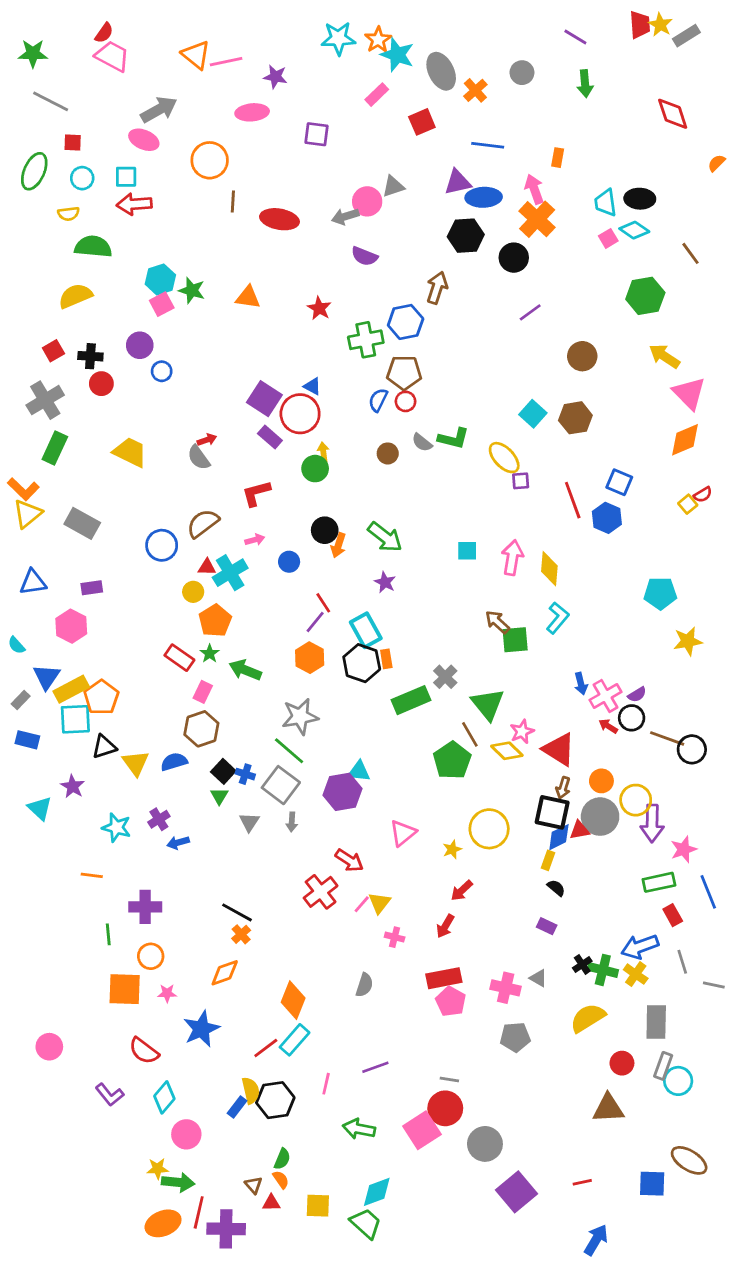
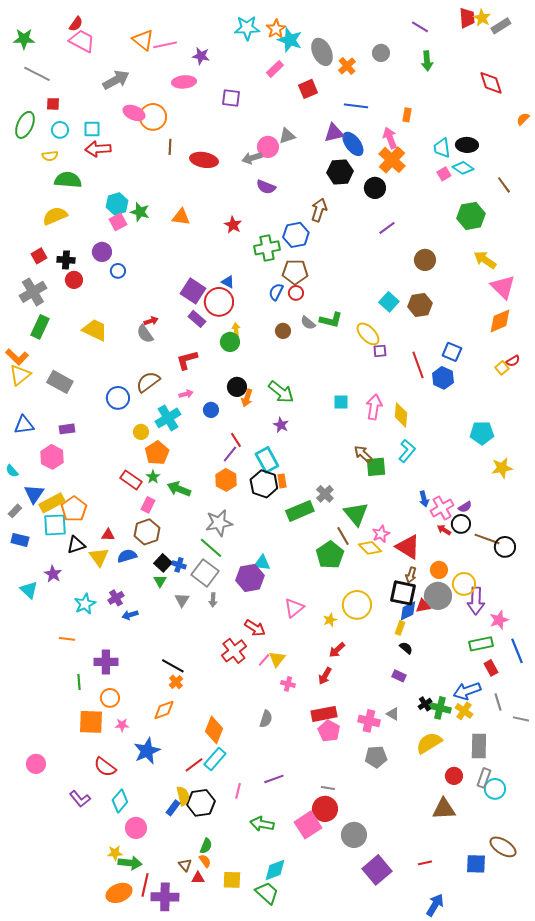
pink ellipse: (144, 140) -> (134, 113), moved
blue ellipse: (484, 197) -> (353, 144), turned 55
red triangle: (207, 567) -> (108, 535), moved
cyan star: (116, 827) -> (85, 604), turned 30

